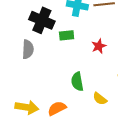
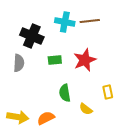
green rectangle: (67, 35) -> (55, 60), moved
red star: (99, 46) -> (85, 60), size x1.6

